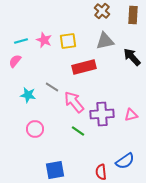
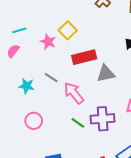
pink star: (44, 40) -> (48, 42), moved
yellow square: (68, 41) -> (68, 30), turned -36
gray triangle: (105, 41) -> (106, 74), moved
purple cross: (102, 114) -> (103, 119), moved

